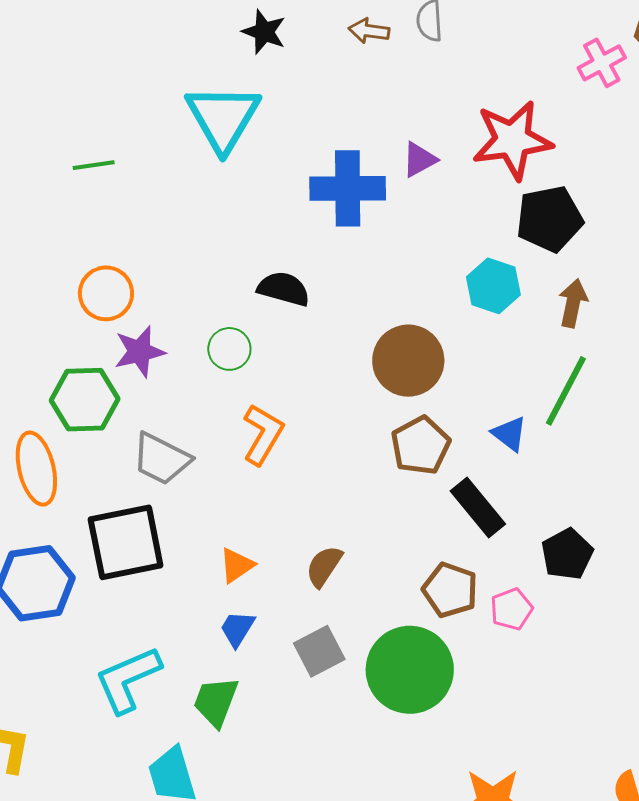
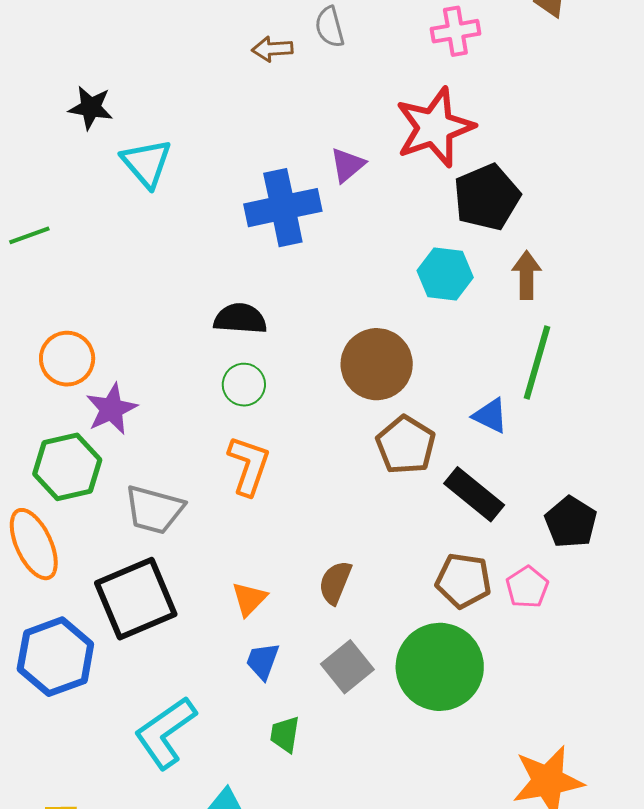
black star: (264, 32) -> (91, 108), moved
pink cross: (602, 63) -> (455, 31), moved, turned 30
cyan triangle: (223, 118) -> (147, 163), size x0.7
green circle: (229, 349) -> (244, 385), moved
green trapezoid: (216, 702) -> (285, 734), moved, size x0.7

